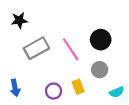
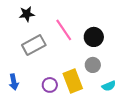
black star: (19, 20) -> (27, 14), moved
pink line: (71, 49) -> (64, 30), moved
yellow rectangle: (78, 87) -> (73, 81), size x1.6

